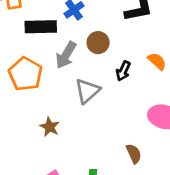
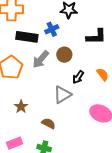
gray triangle: (87, 91) -> (62, 95), moved
brown semicircle: (134, 154) -> (49, 123), moved, turned -48

